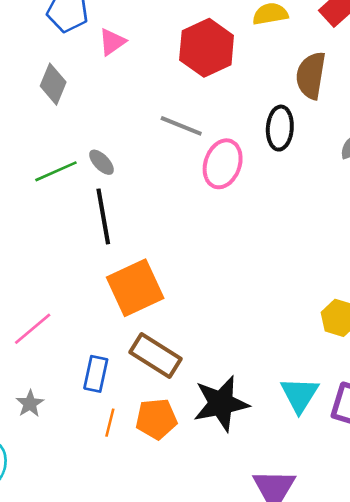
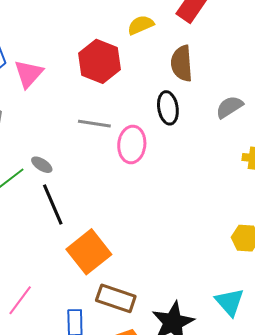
pink triangle: (112, 42) -> (29, 74), size x1.4

